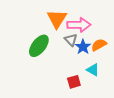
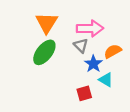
orange triangle: (57, 19) -> (47, 23), moved
blue star: (83, 47) -> (93, 64), moved

